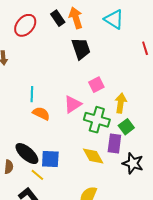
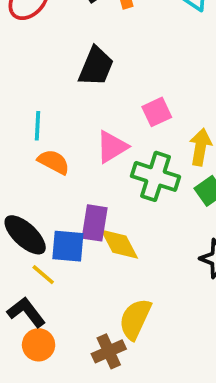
black trapezoid: (81, 49) -> (96, 66), moved, turned 40
purple rectangle: (114, 144) -> (95, 223), moved
yellow diamond: (93, 156) -> (119, 244), moved

